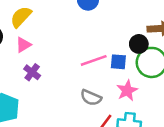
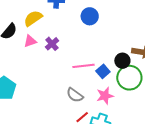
blue square: (118, 62) -> (103, 71), turned 32
purple cross: (32, 72) -> (52, 44), moved

